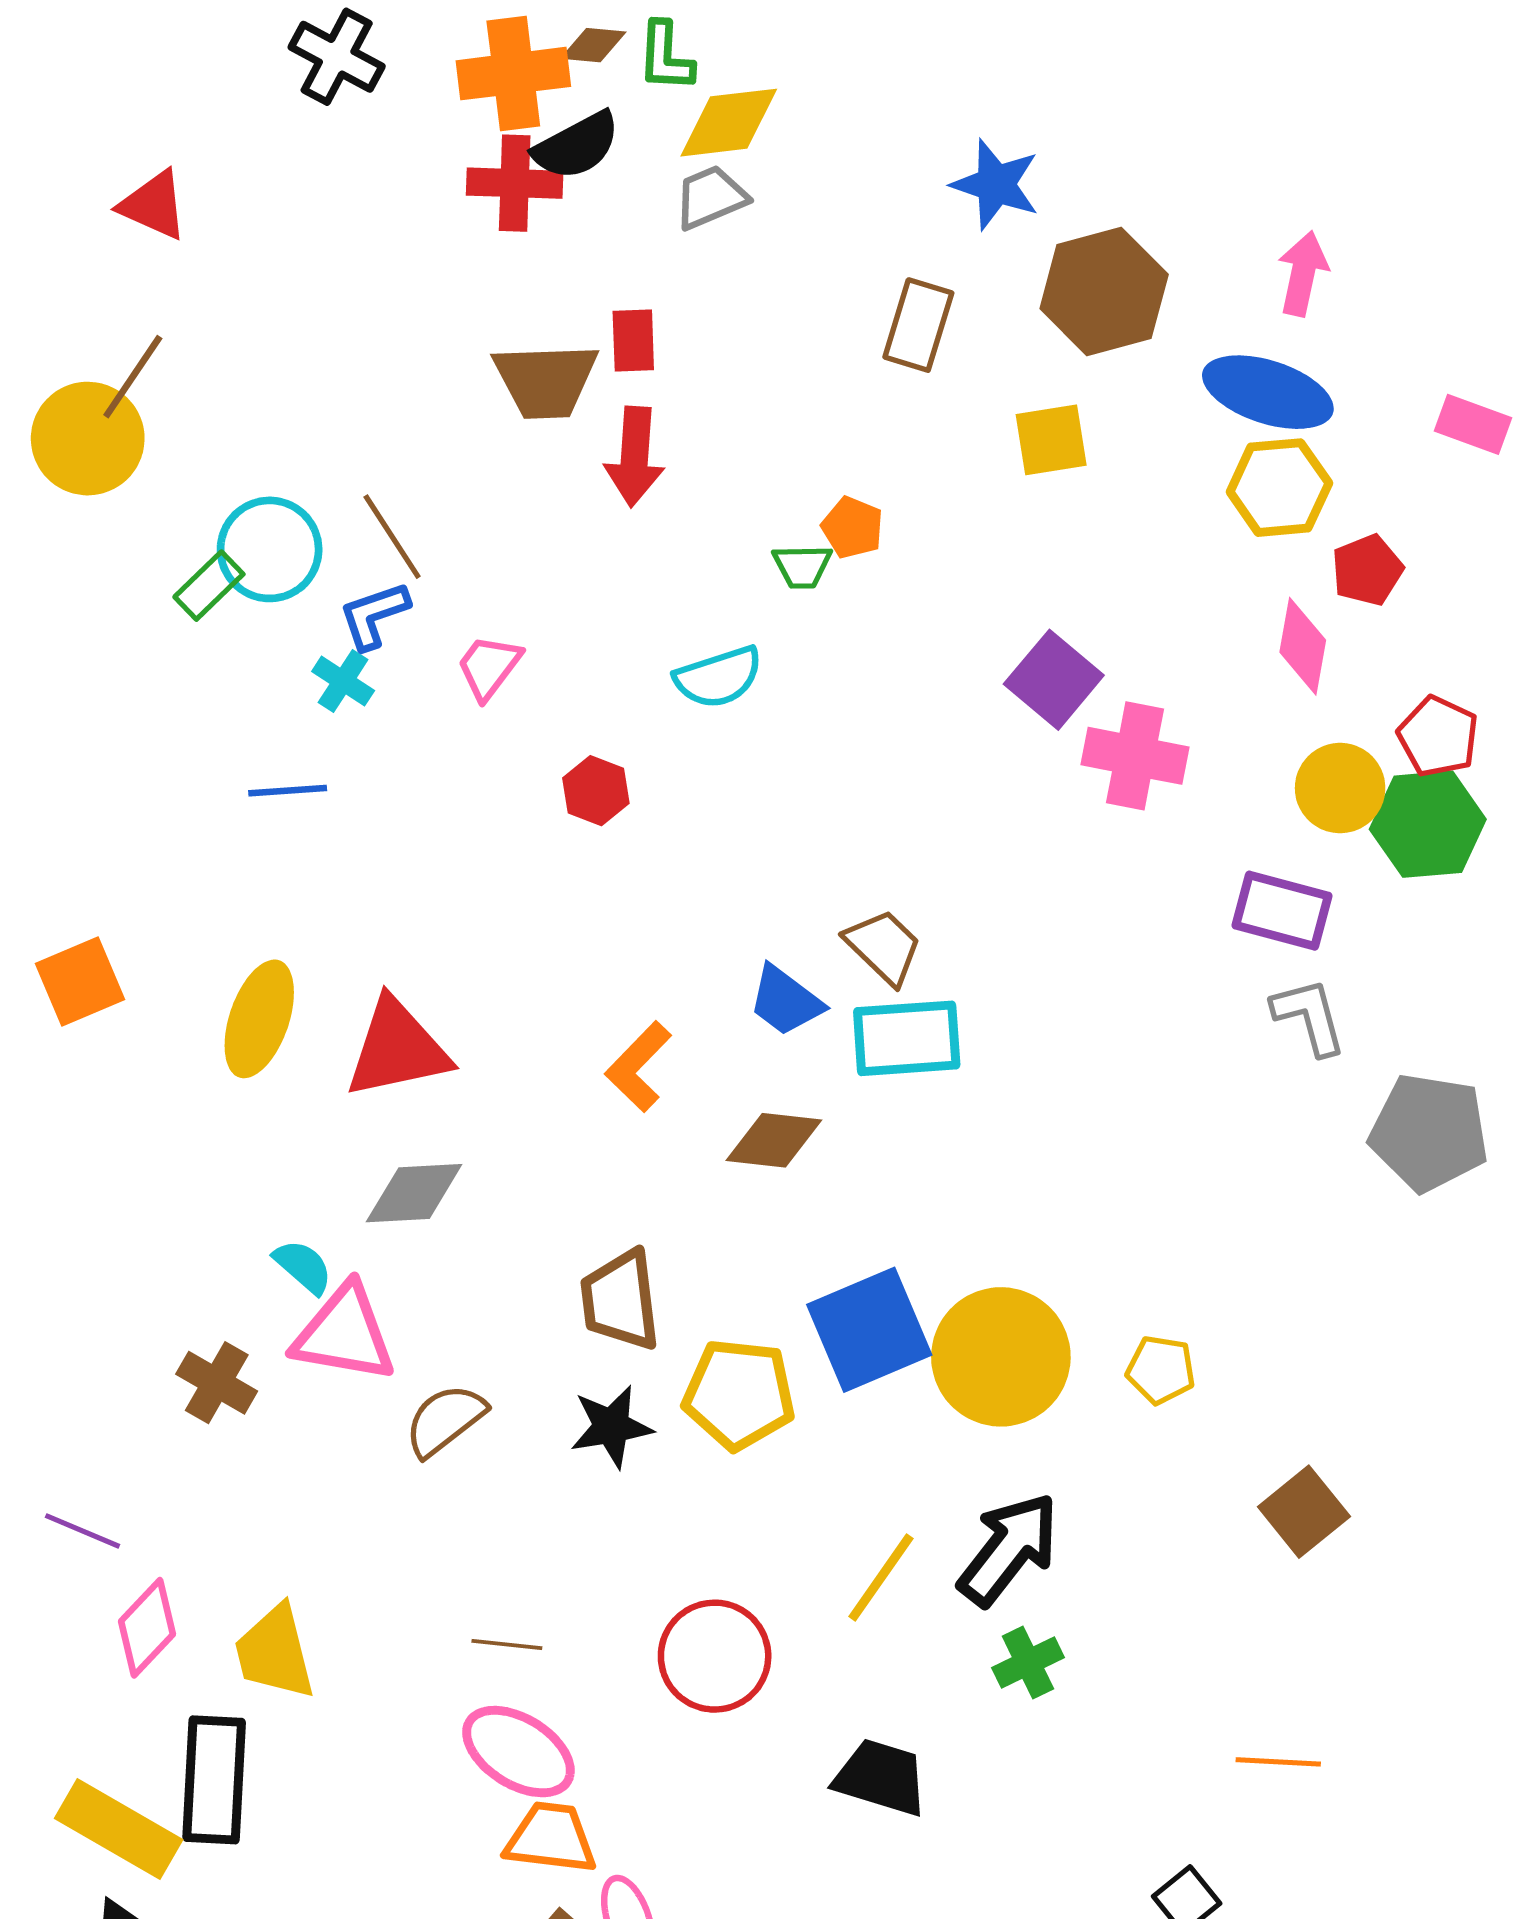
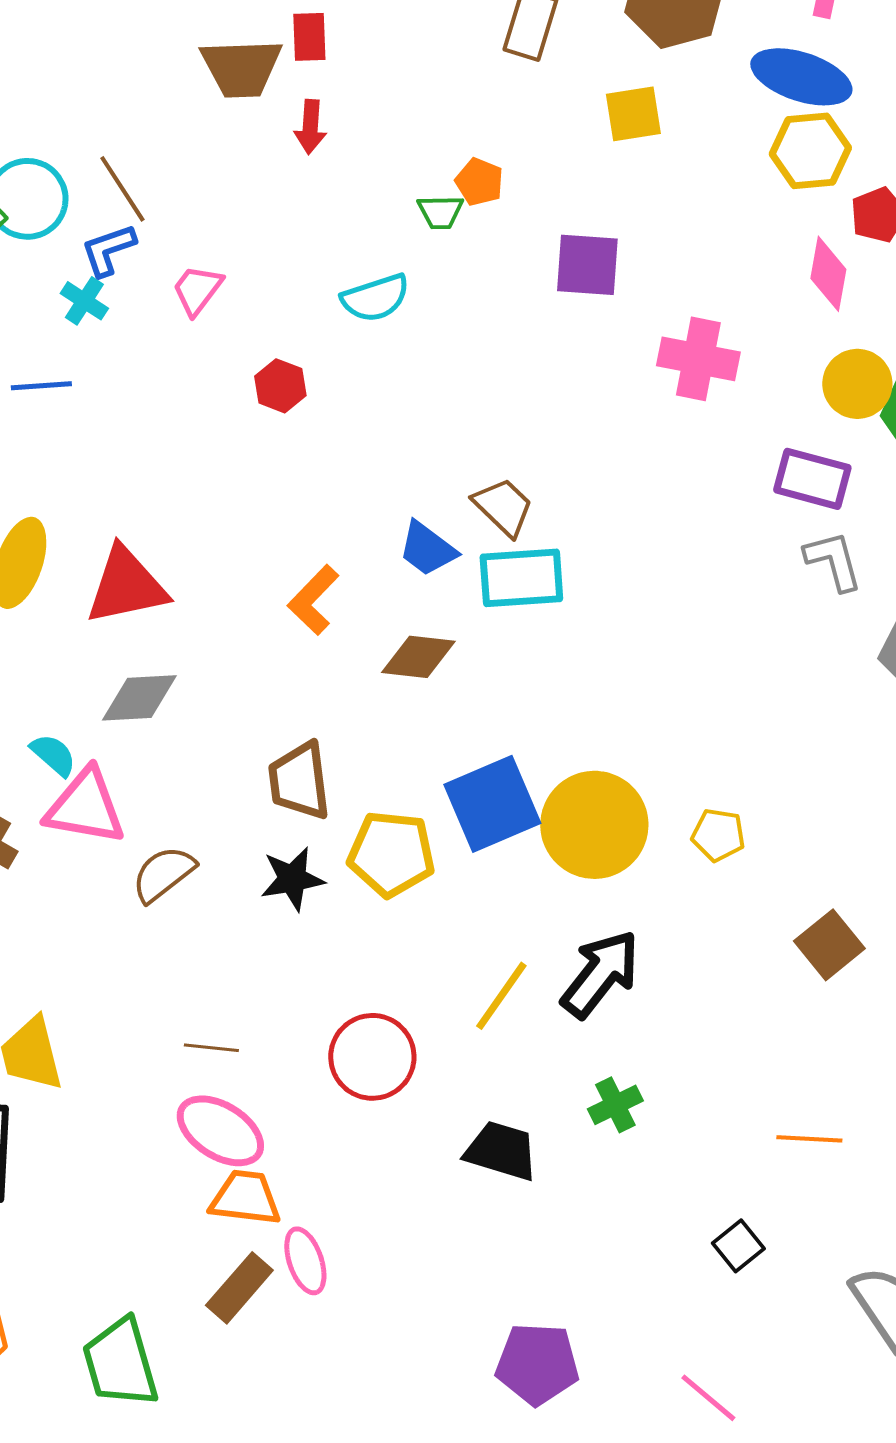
red arrow: (635, 457) -> (310, 127), size x0.7
purple square: (1054, 680) -> (587, 265), moved, turned -36
green cross: (1028, 1663) -> (615, 1105), moved

